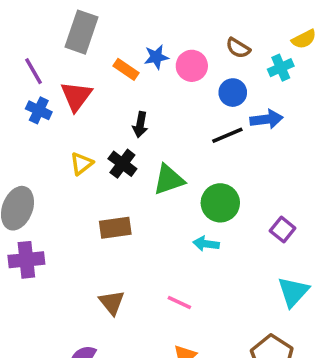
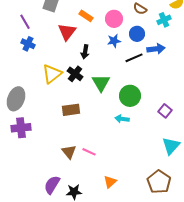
blue star: (156, 57) -> (114, 41), moved
orange rectangle: (126, 69) -> (86, 16), moved
red triangle: (76, 96) -> (67, 32), moved
yellow triangle: (82, 164) -> (52, 74), size x1.5
green triangle: (169, 180) -> (101, 83), turned -42
pink line: (179, 302) -> (89, 152), moved

